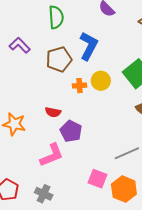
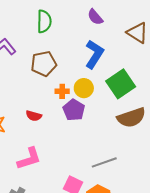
blue L-shape: (89, 46) -> (94, 54), moved
purple pentagon: (71, 131) -> (74, 110), moved

